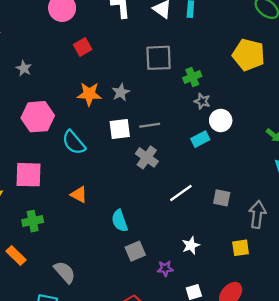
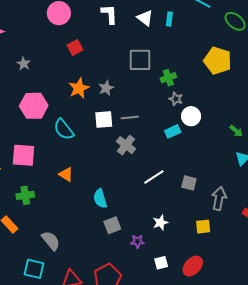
orange star: (89, 94) -> (79, 88), turned -30

